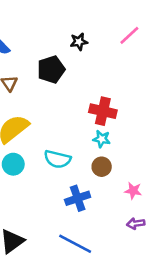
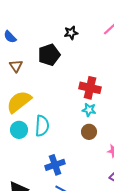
cyan semicircle: (57, 159) -> (42, 126), moved, turned -100
blue cross: (78, 198) -> (55, 165), moved

